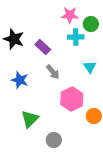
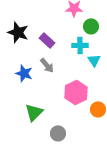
green circle: (91, 24) -> (91, 26), moved
cyan cross: (76, 37) -> (80, 45), moved
gray arrow: (53, 72) -> (47, 65), moved

